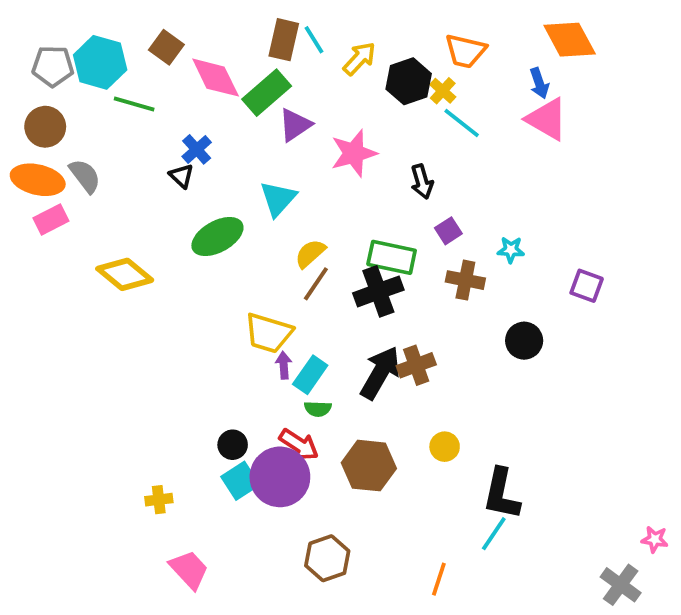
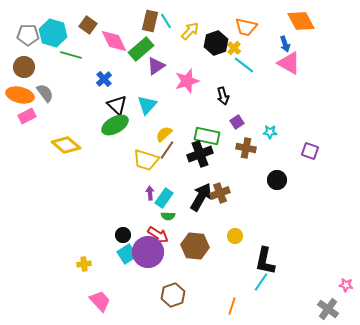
black triangle: (182, 176) -> (117, 105), moved, size x1.5
yellow trapezoid: (269, 333) -> (146, 160), moved

